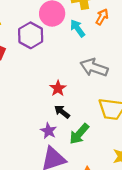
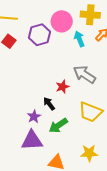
red star: (58, 88) -> (62, 87), moved

